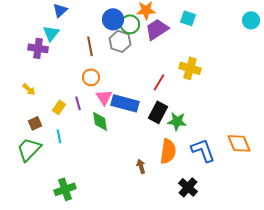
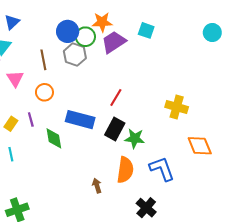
yellow cross: (190, 68) -> (177, 107), moved
pink triangle: (104, 97) -> (15, 79), moved
orange diamond: (239, 143) -> (200, 146), moved

